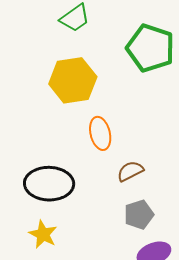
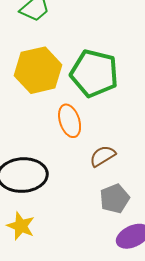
green pentagon: (150, 48) -> (94, 73), moved

